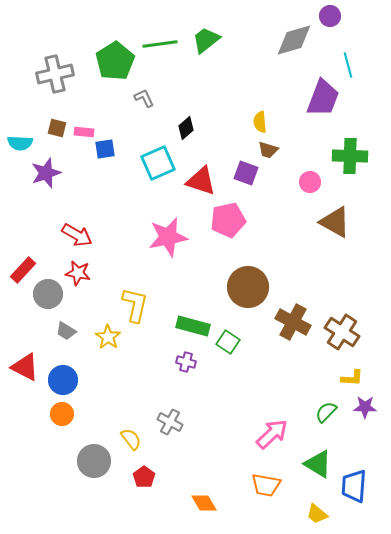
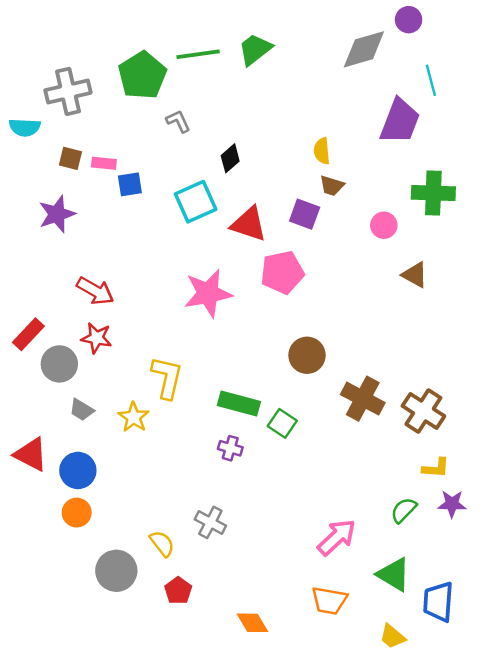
cyan semicircle: (20, 143) -> (25, 127), moved
brown triangle: (335, 222) -> (415, 275), size x0.7
brown circle: (248, 287) -> (307, 355), size x0.7

